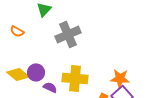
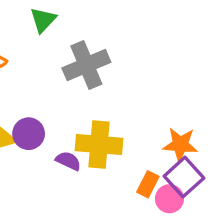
purple semicircle: (50, 87) -> (68, 161), moved

